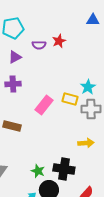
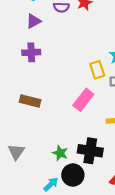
yellow rectangle: (70, 99) -> (97, 70), turned 56
pink rectangle: (44, 105) -> (83, 100), moved

